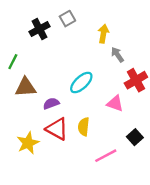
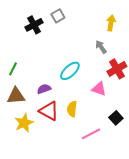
yellow arrow: (103, 34) -> (111, 23), moved
green line: (13, 62) -> (13, 69), moved
brown triangle: (26, 87) -> (16, 96), moved

